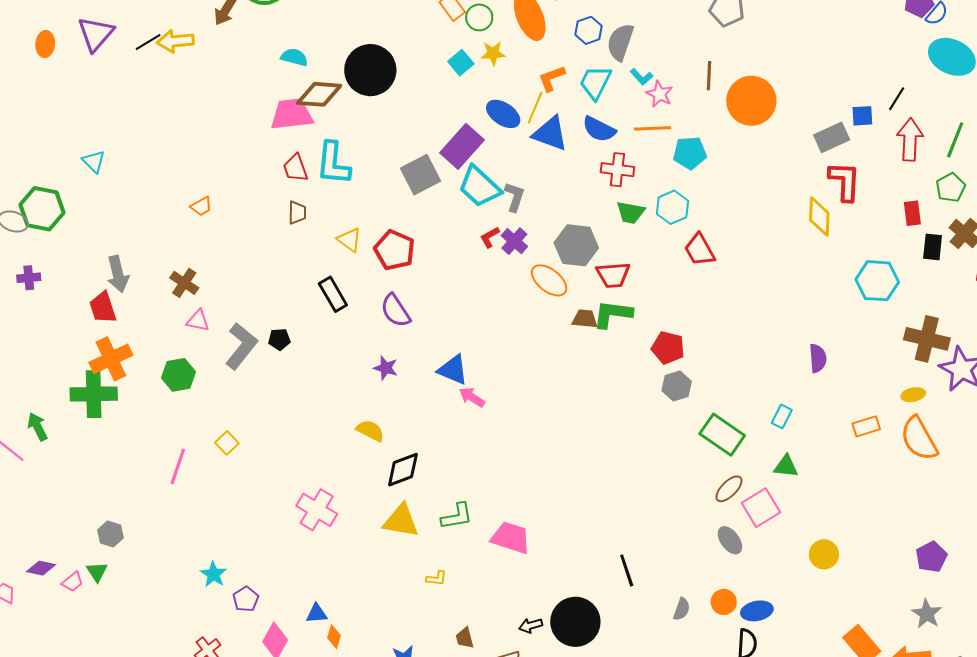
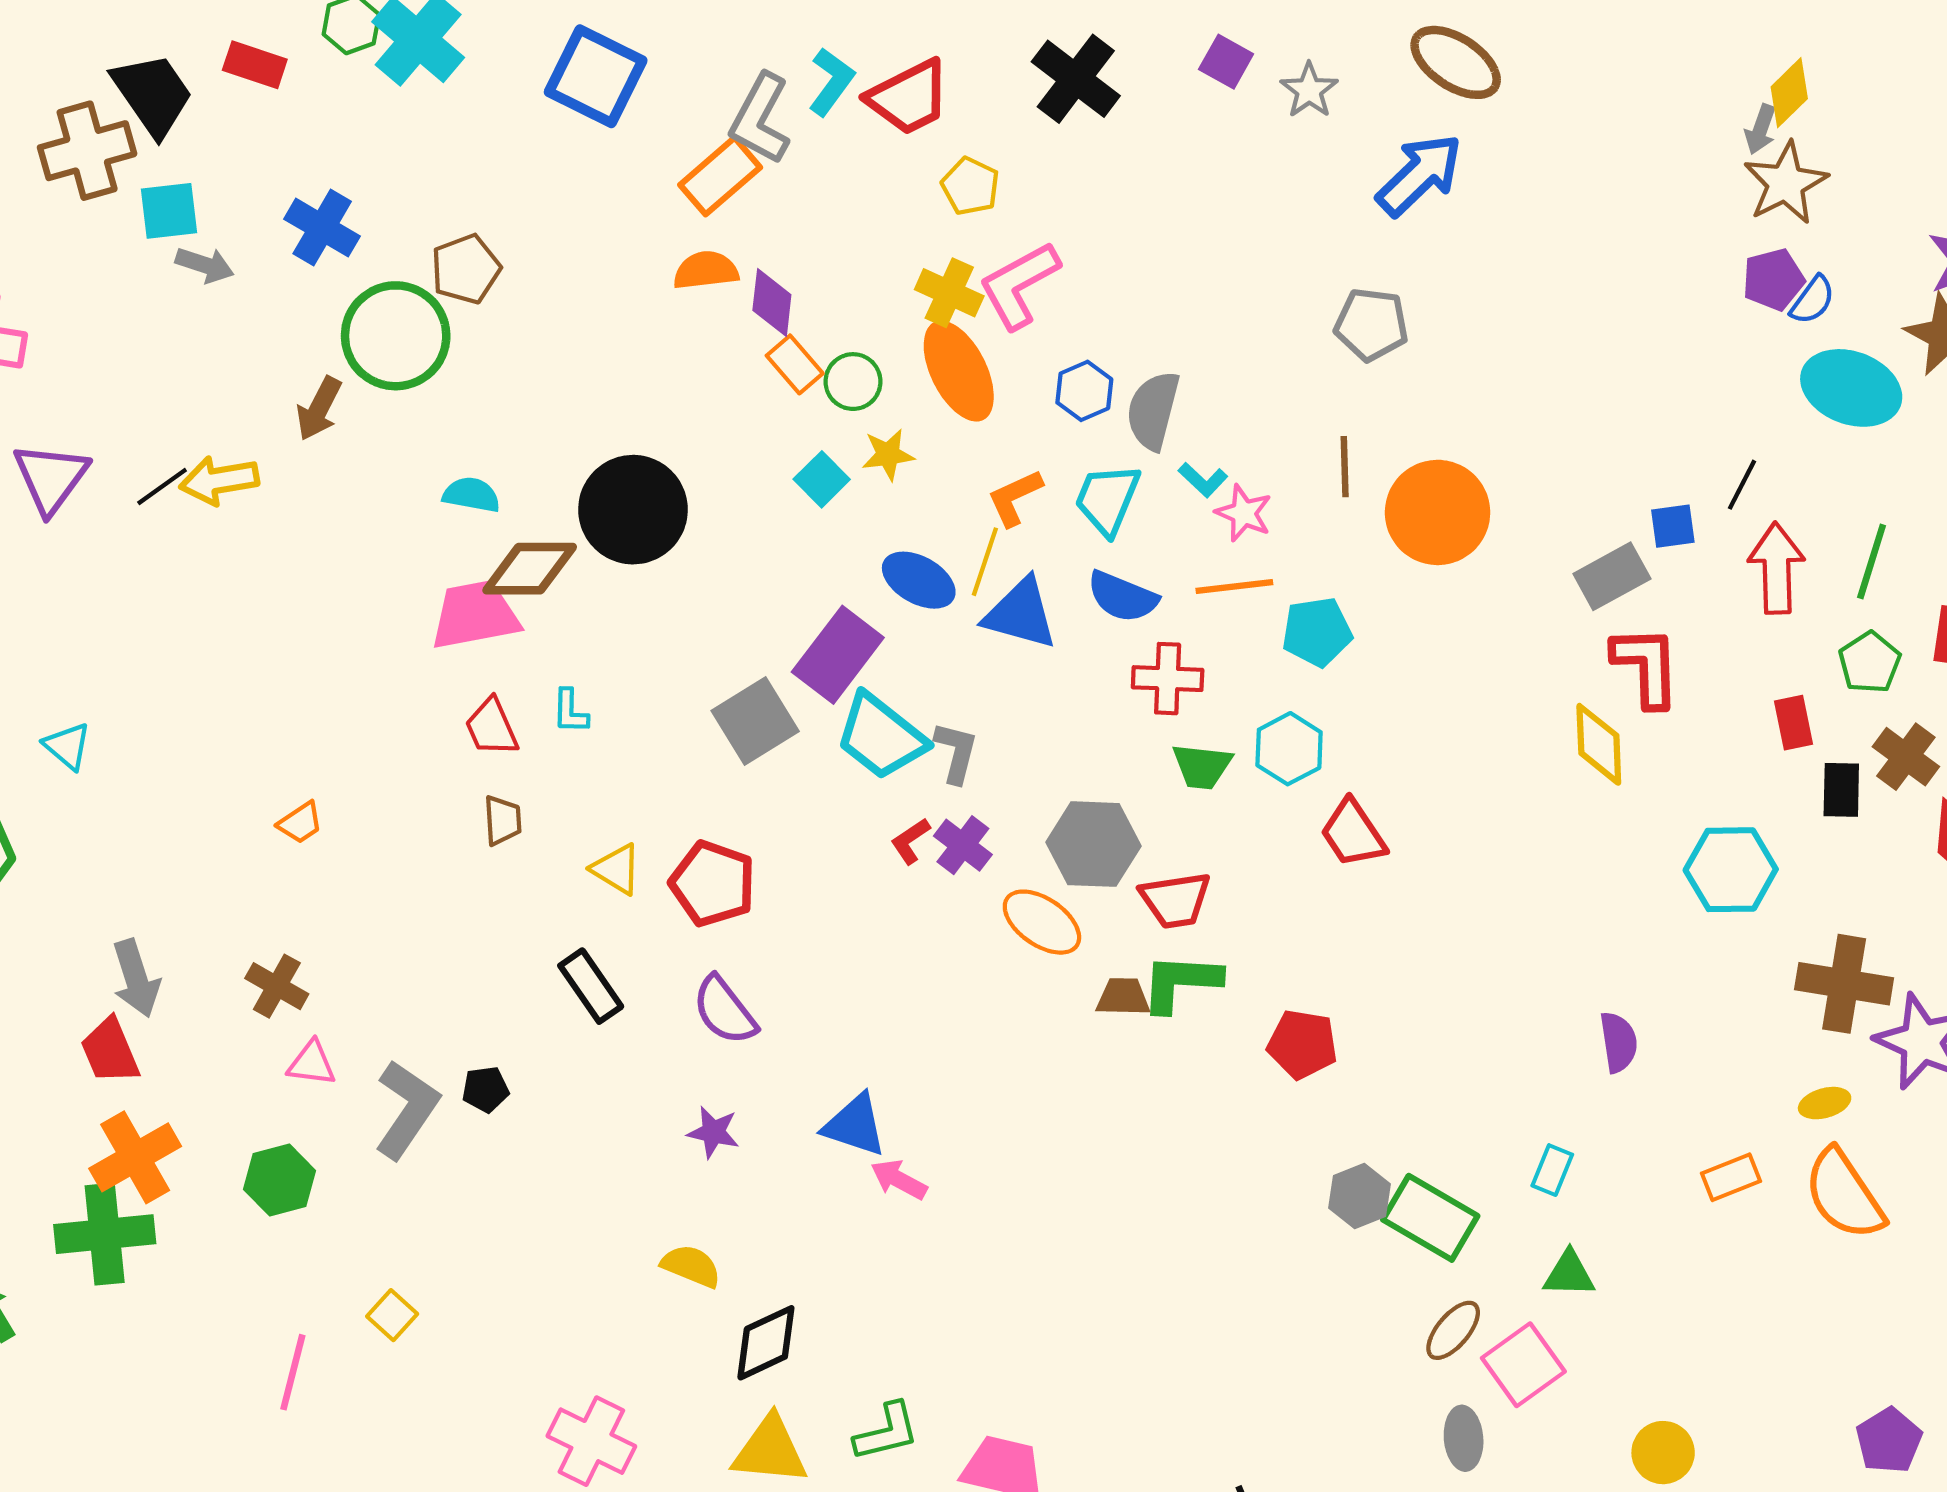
cyan L-shape: (333, 163) -> (570, 711), size x0.5
gray hexagon: (677, 386) -> (1360, 1196), moved
gray ellipse: (730, 540) -> (1464, 1438), turned 36

